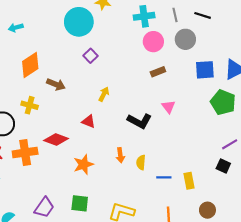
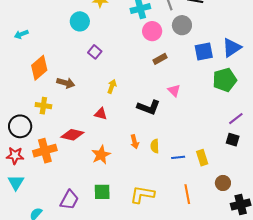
cyan circle: (79, 22) -> (80, 21), size x0.7
green pentagon: (223, 102) -> (225, 80), turned -30

